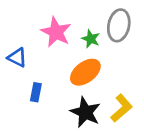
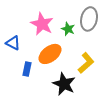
orange ellipse: (85, 72) -> (50, 54), moved
yellow L-shape: (121, 108) -> (86, 63), moved

